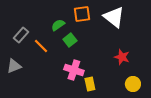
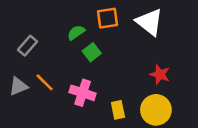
orange line: (41, 46) -> (45, 82), moved
pink cross: (74, 70) -> (83, 93), moved
yellow circle: (133, 84) -> (156, 110), moved, size x1.5

